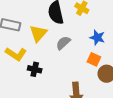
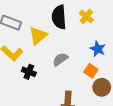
gray semicircle: (63, 43) -> (60, 59), moved

